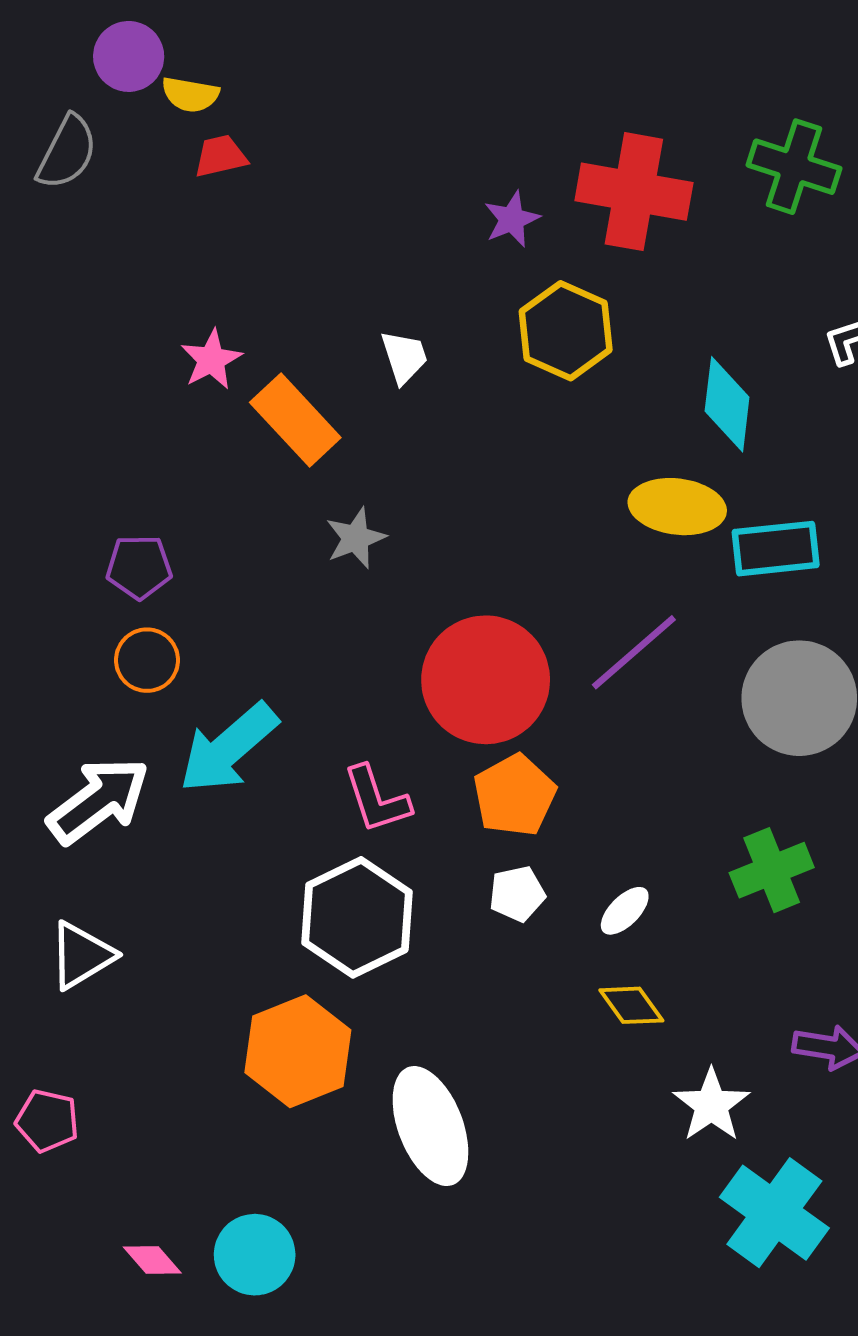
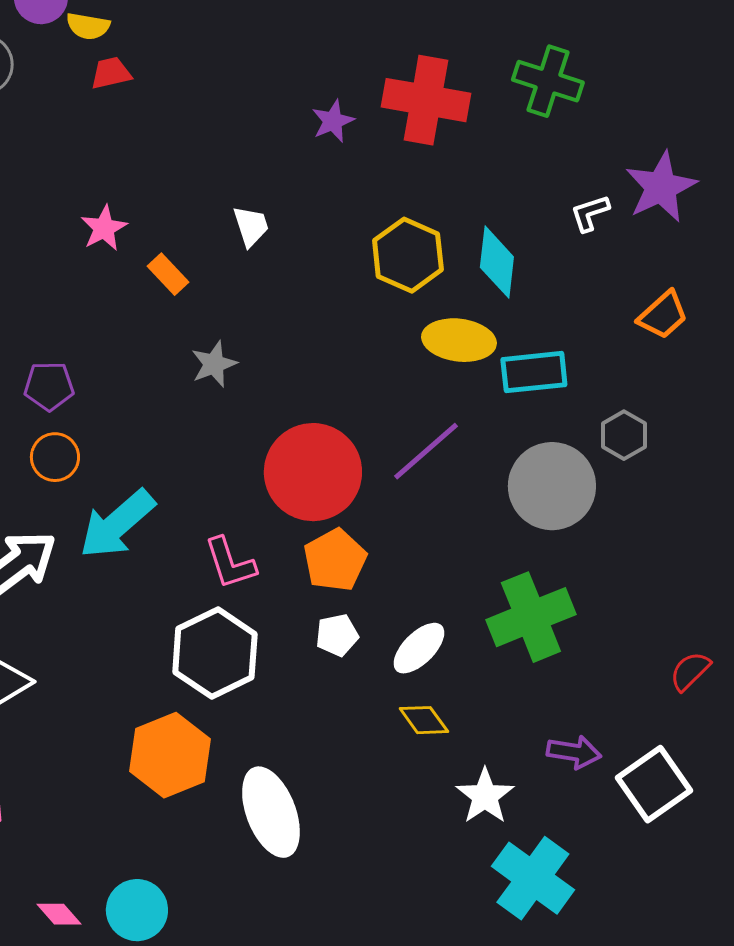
yellow hexagon: (566, 331) -> (408, 255), moved
orange rectangle: (295, 420) -> (168, 274), size x0.6
green cross: (772, 870) -> (531, 617), size x1.4
white ellipse: (625, 911) -> (419, 648), size x1.4

